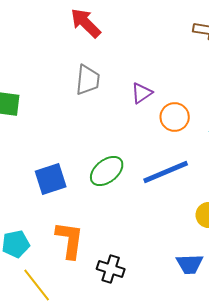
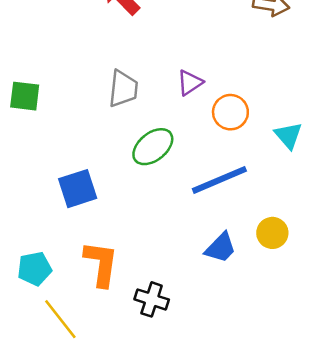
gray trapezoid: (88, 80) -> (123, 89), moved
green ellipse: (107, 171) -> (153, 147), moved
blue trapezoid: (190, 264) -> (221, 248), moved, turned -44

